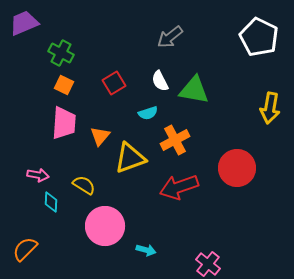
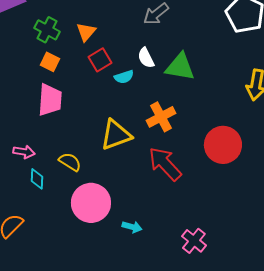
cyan semicircle: (148, 113) -> (124, 77), moved
orange triangle: (100, 136) -> (86, 32), moved
red arrow: (179, 187) -> (165, 164), turned 66

